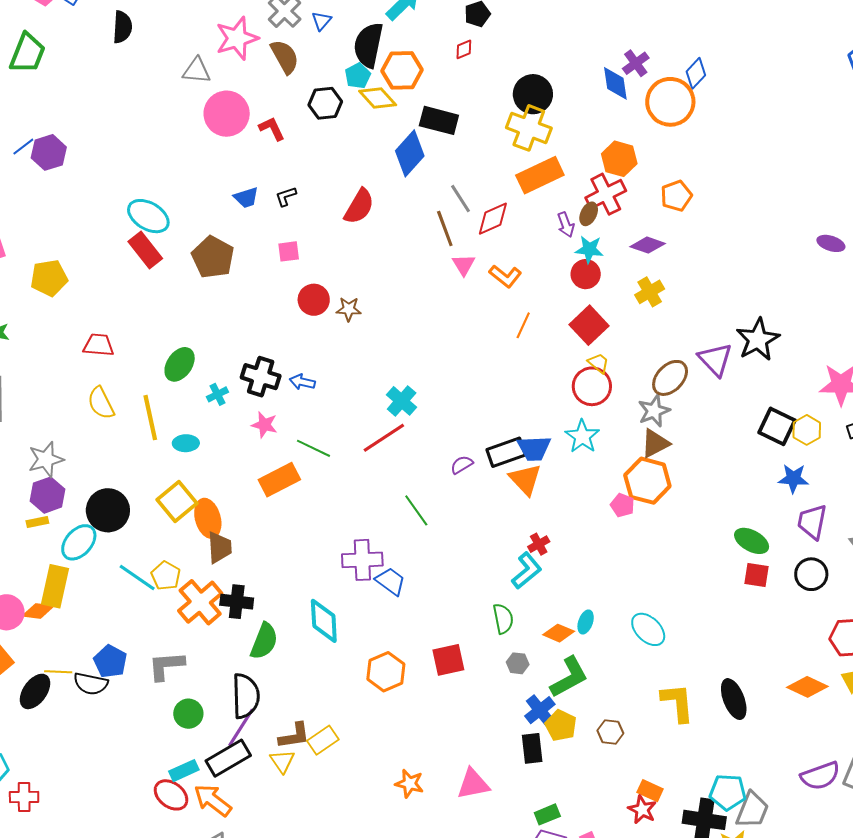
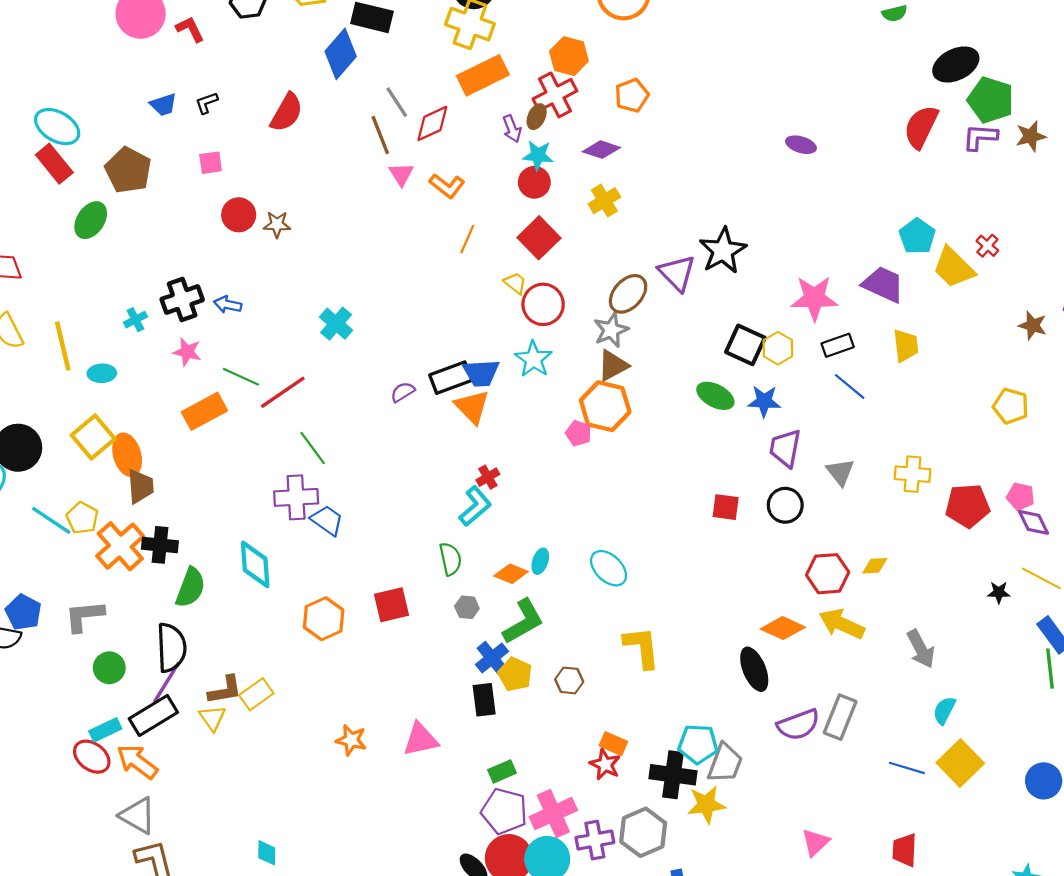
yellow trapezoid: (598, 363) -> (515, 283), moved
green ellipse: (180, 364) -> (91, 220), moved
black cross: (261, 377) -> (182, 300), turned -36
red line: (384, 438) -> (283, 392), moved
green line: (416, 510) -> (313, 448), moved
green ellipse: (752, 541) -> (715, 396), moved
black ellipse: (734, 699) -> (754, 669), moved

